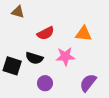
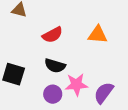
pink star: (65, 56) -> (76, 85), moved
black semicircle: (34, 58) -> (55, 66), moved

